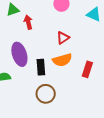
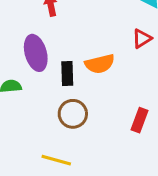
red triangle: (63, 38) -> (142, 39), moved
red rectangle: (87, 69) -> (140, 120), moved

